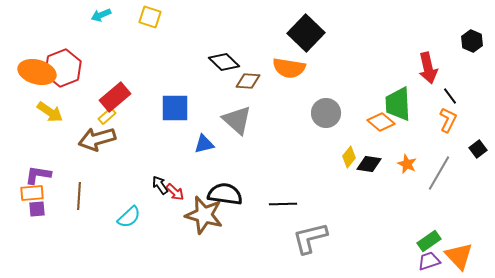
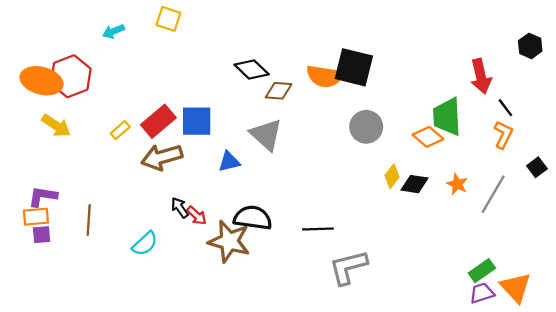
cyan arrow: (101, 15) -> (113, 31), moved
black square: (306, 33) -> (354, 67), moved, turned -30
red rectangle: (115, 97) -> (158, 121), moved
brown arrow: (97, 139) -> (162, 157), moved

